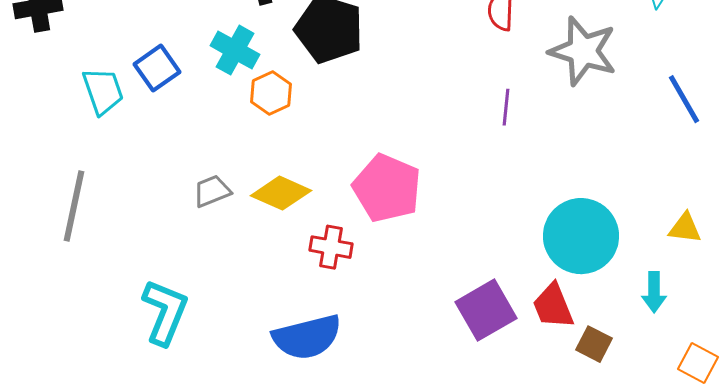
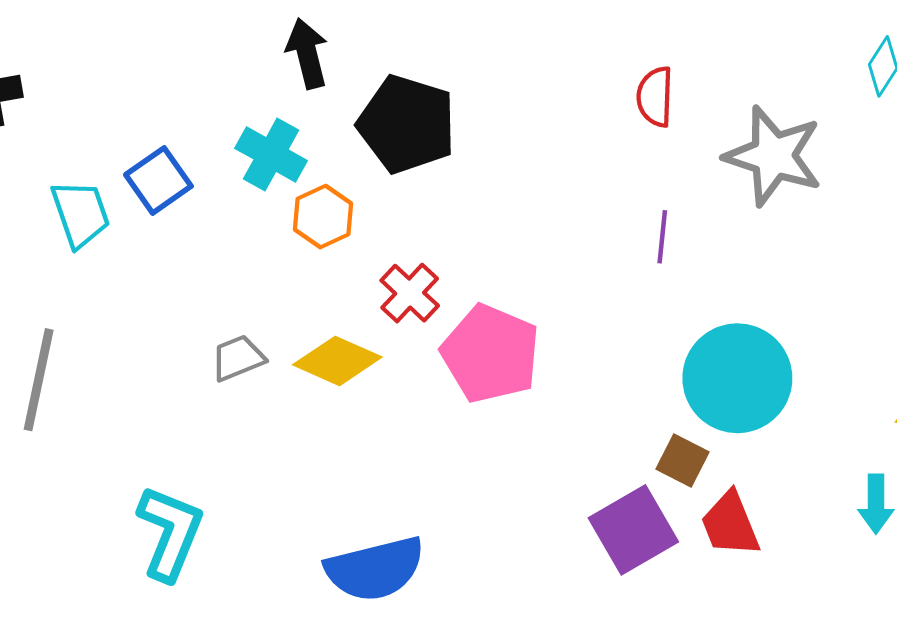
cyan circle: (581, 236) -> (737, 378), moved
red cross: (331, 247) -> (410, 293), moved, turned 33
brown square: (594, 344) -> (682, 461), moved

